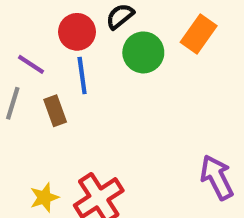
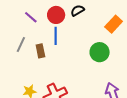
green circle: (143, 52) -> (100, 52), moved
purple line: (31, 64) -> (31, 17), moved

